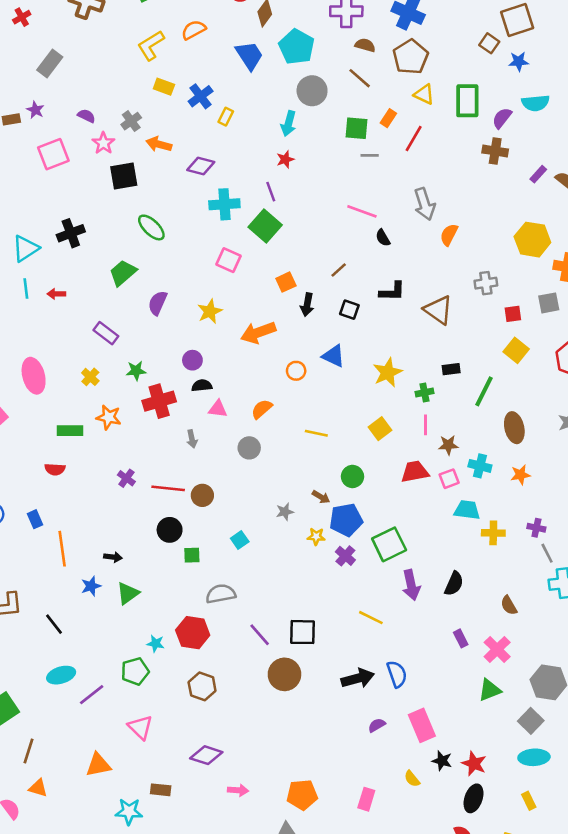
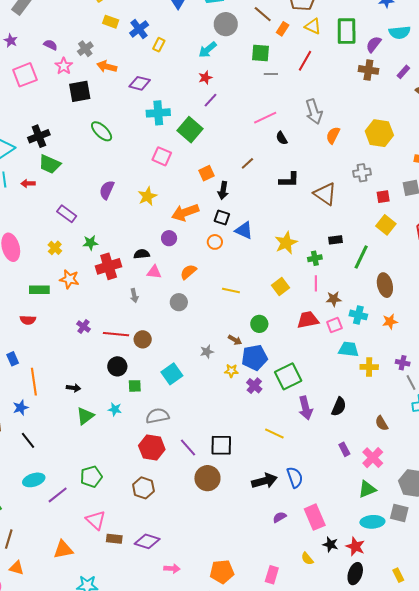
orange rectangle: (388, 118) -> (283, 29), moved
cyan arrow: (288, 124) -> (208, 50), turned 36
purple rectangle: (538, 174) -> (403, 72), moved
purple line: (271, 192) -> (210, 100), moved, turned 63
pink line: (362, 211) -> (265, 118), turned -45
yellow hexagon: (532, 240) -> (379, 133), moved
green trapezoid: (123, 273) -> (50, 164), moved, turned -115
black square: (349, 310) -> (222, 217), moved
purple circle: (192, 360) -> (169, 238), moved
cyan square: (240, 540) -> (172, 374), size x1.5
blue star: (91, 586) -> (21, 408), moved
red hexagon: (193, 633) -> (152, 447), moved
cyan star: (156, 644) -> (115, 409), moved
gray square: (531, 721) -> (399, 513), turned -30
cyan ellipse: (534, 757) -> (372, 522), moved
brown rectangle: (161, 790) -> (114, 539), moved

